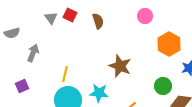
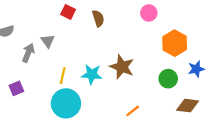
gray triangle: (51, 18) -> (48, 41), moved
green circle: (163, 86) -> (168, 79), moved
cyan star: (99, 93) -> (92, 74), moved

